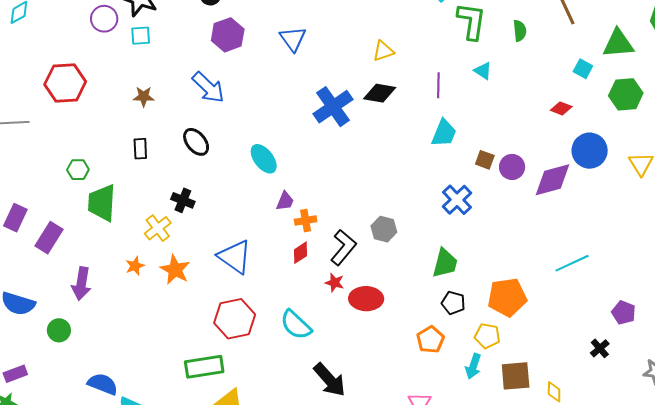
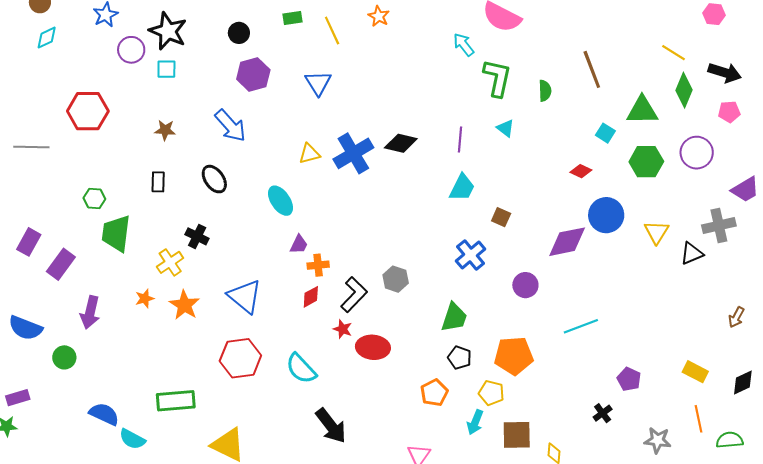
yellow triangle: (383, 51) -> (309, 154), moved
purple circle: (512, 167) -> (525, 285), moved
green rectangle: (204, 367) -> (176, 401), moved

